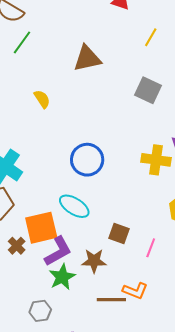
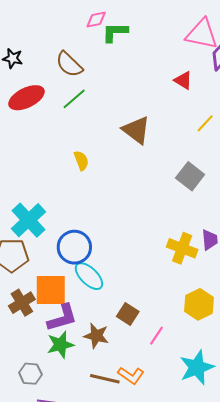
brown triangle: (87, 58) -> (136, 130), turned 36
blue circle: (87, 160) -> (74, 247), moved
brown cross: (17, 246) -> (22, 303), size x1.4

